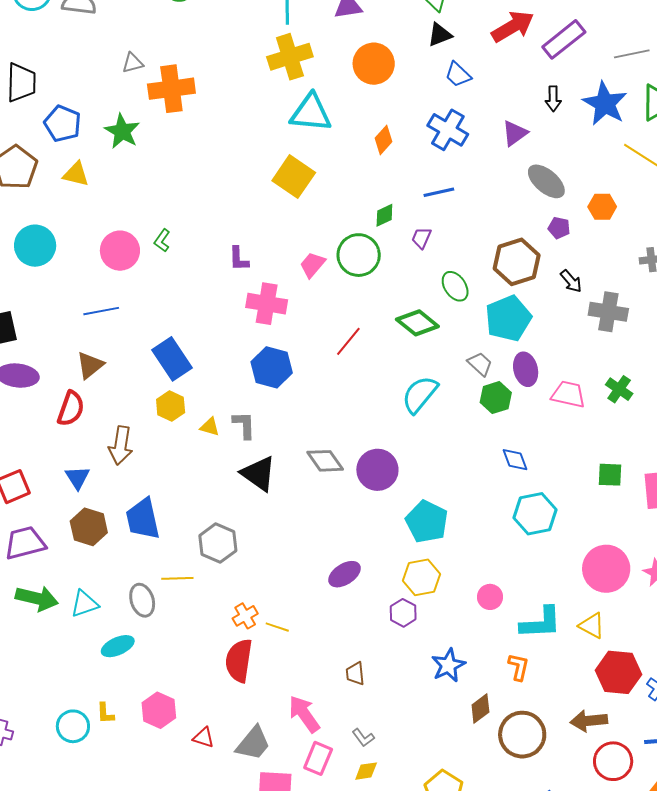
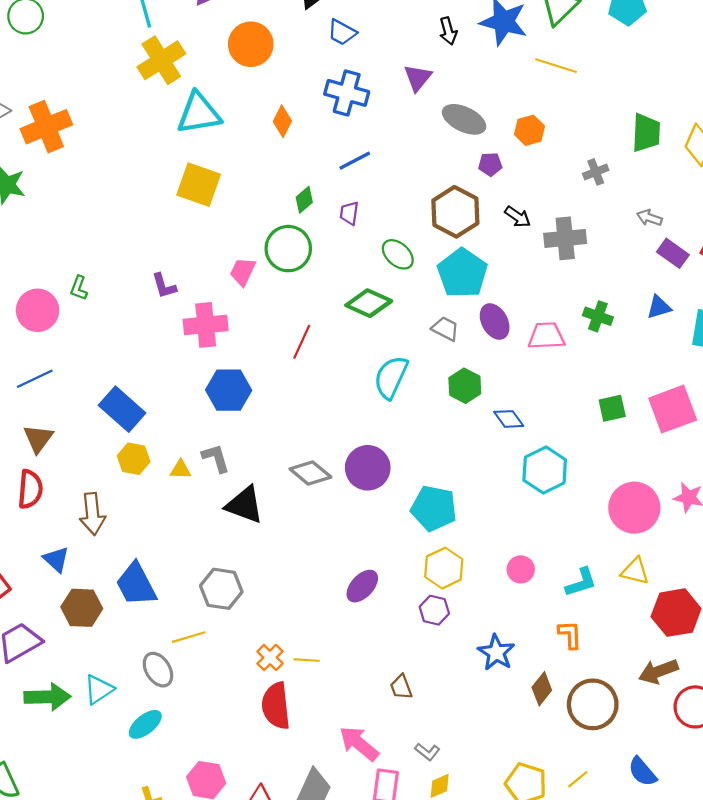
green hexagon: (496, 398) -> (465, 386), moved
cyan L-shape: (541, 623) -> (581, 582), size x0.7

